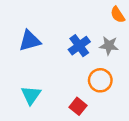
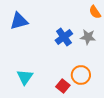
blue triangle: (30, 41) -> (19, 21), moved
orange circle: (100, 80) -> (81, 75), moved

